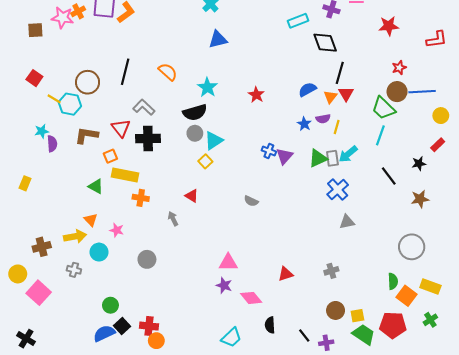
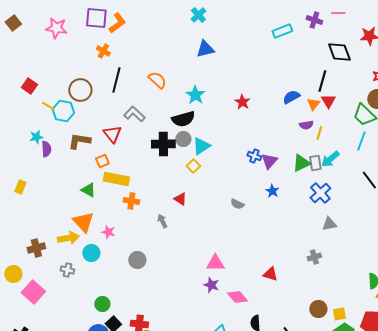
orange cross: (78, 11) -> (103, 51), moved, turned -32
brown square: (35, 30) -> (13, 23), moved, turned -35
black diamond: (325, 43) -> (339, 52), moved
blue star: (304, 124) -> (272, 191), moved
black cross: (148, 138) -> (163, 144), moved
orange triangle: (91, 220) -> (83, 222), size x1.6
gray cross: (331, 271) -> (314, 257), moved
red triangle: (286, 274) -> (270, 274), turned 35

